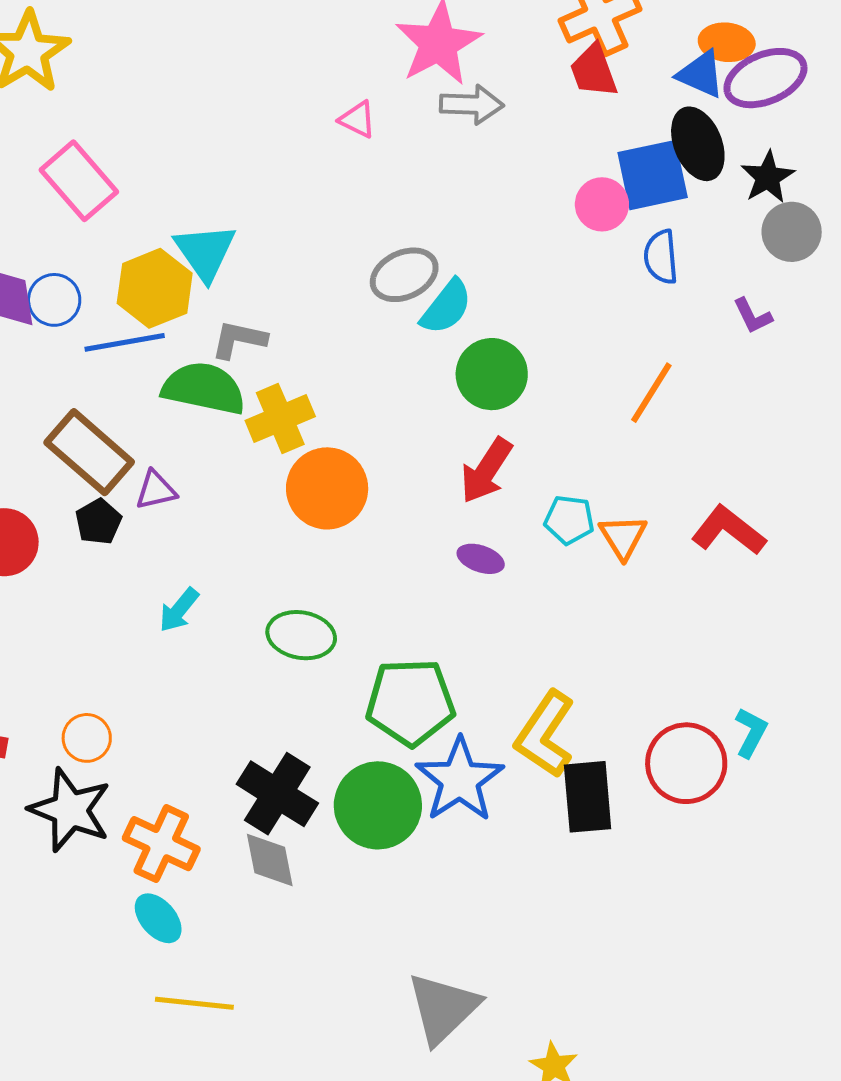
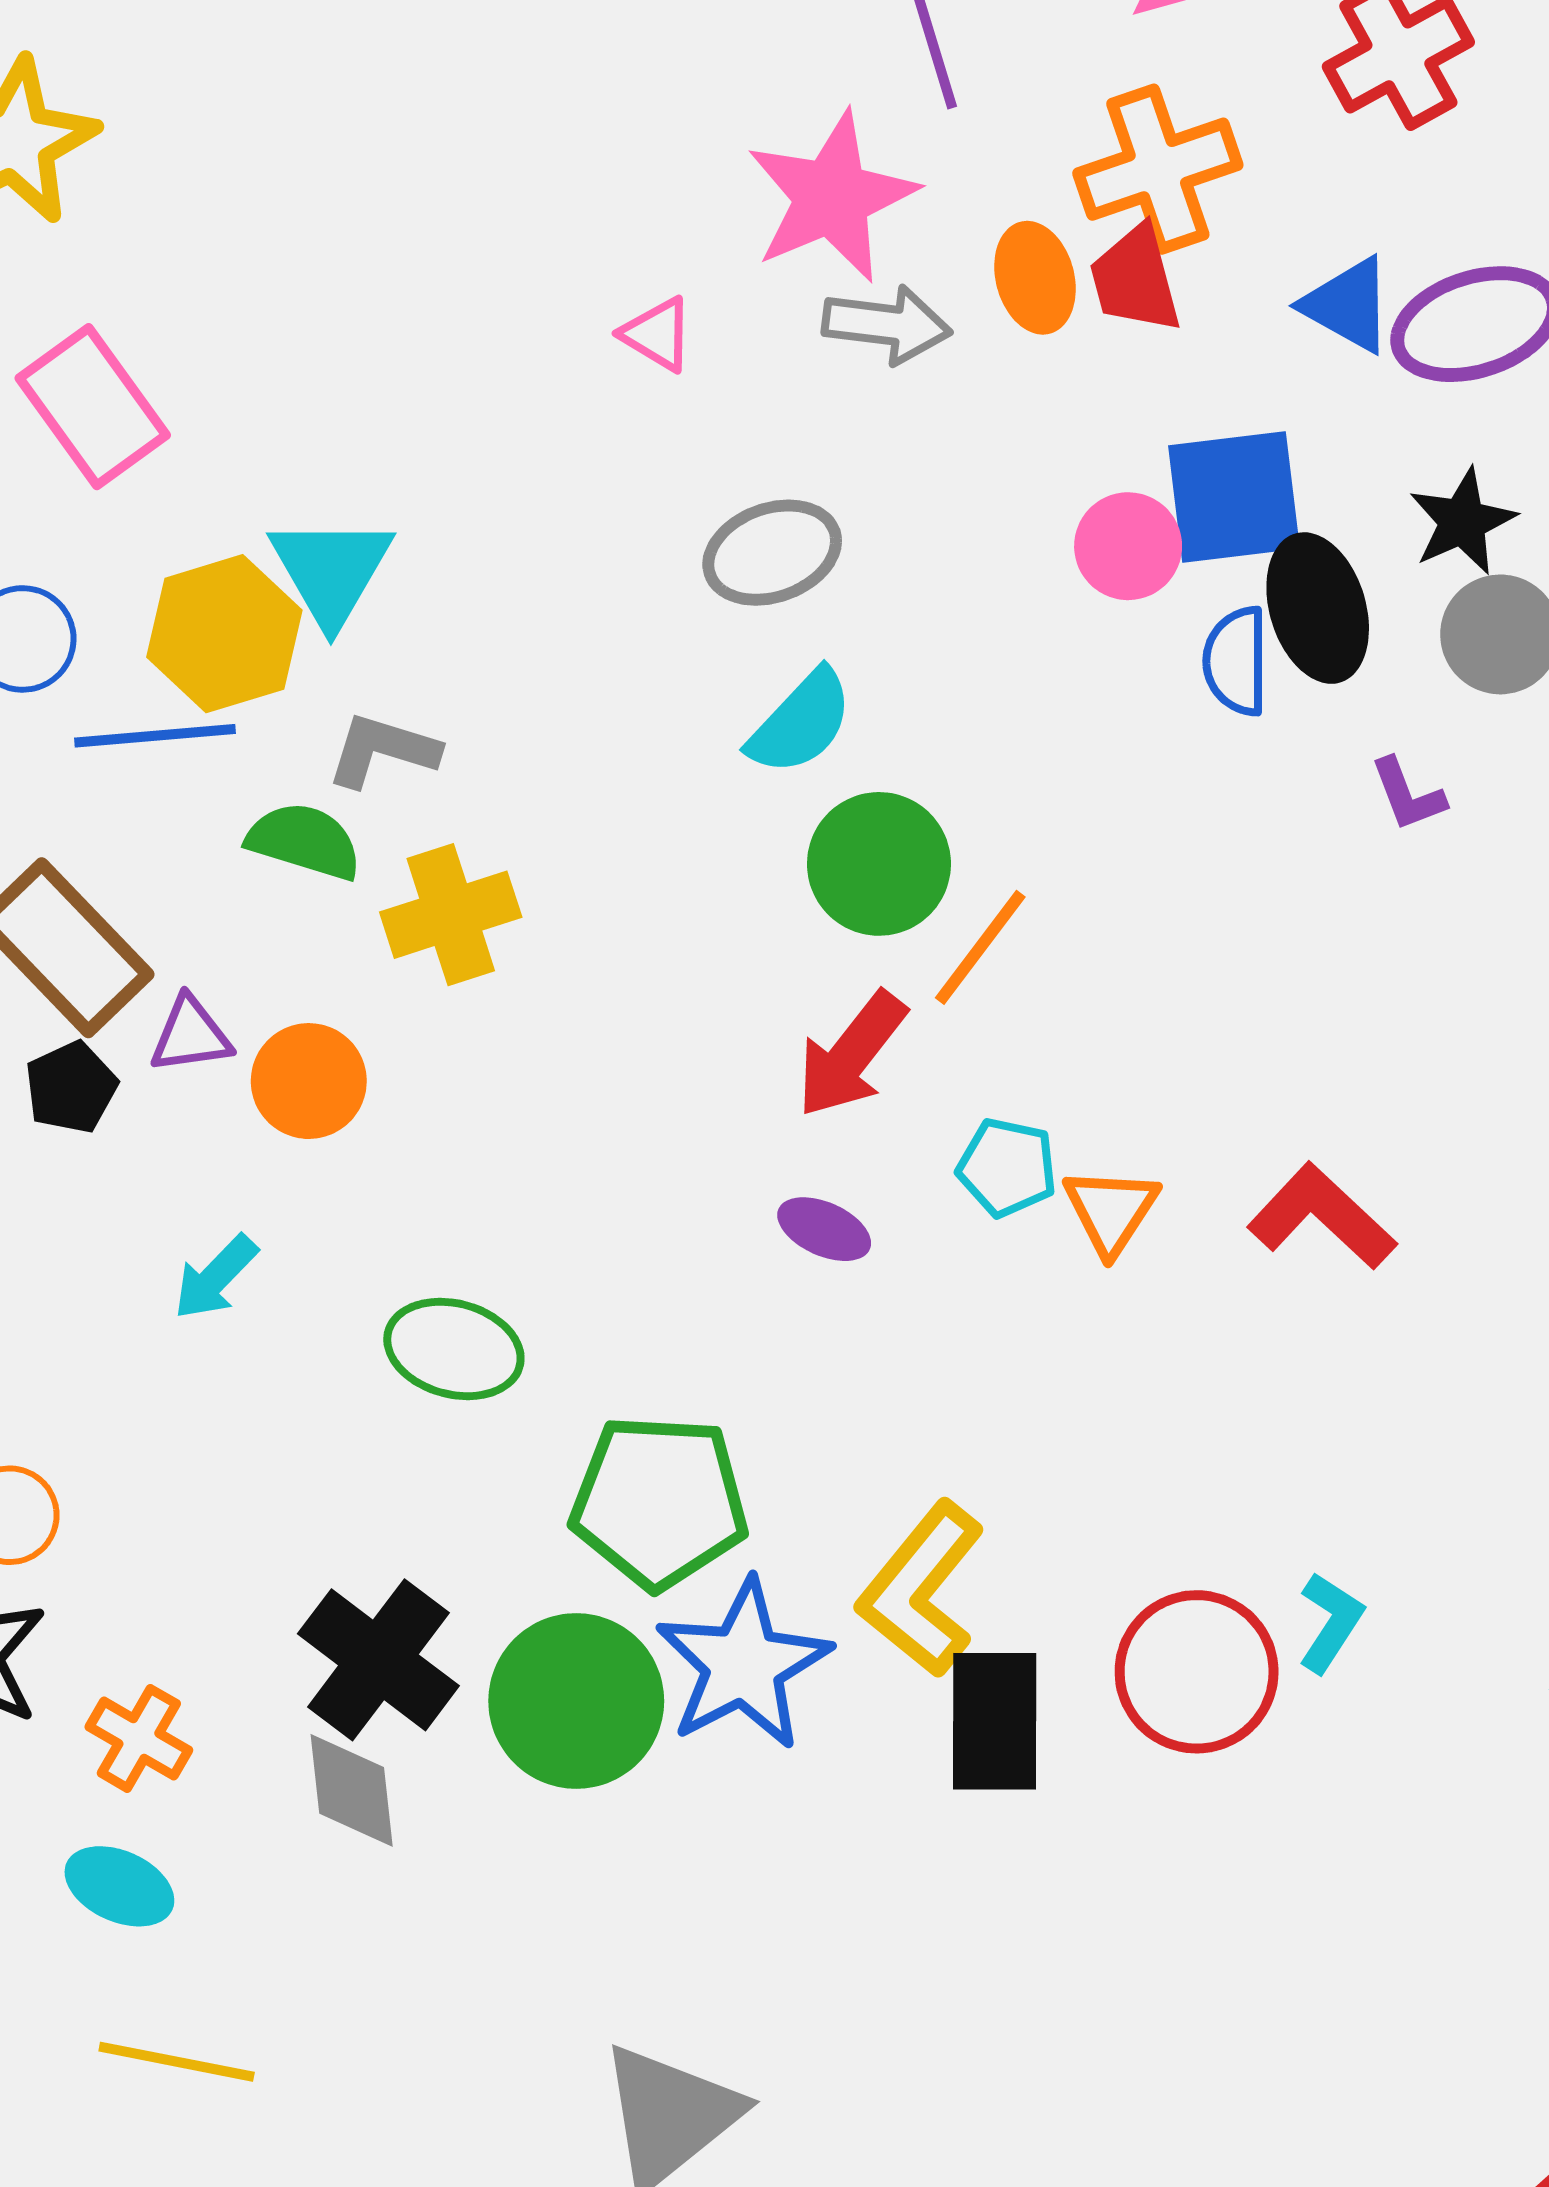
orange ellipse: (727, 42) -> (1035, 278), moved, turned 64
black ellipse: (698, 144) -> (1318, 608), moved
gray ellipse: (404, 275) -> (772, 553), moved
green semicircle: (204, 388) -> (304, 841), size x0.7
orange line: (651, 393) -> (980, 947), moved
orange circle: (327, 488) -> (309, 1081), moved, size x0.7
orange cross: (161, 844) -> (139, 1738), size x0.7
cyan ellipse: (158, 918) -> (119, 1886), turned -30

